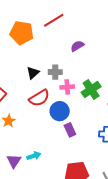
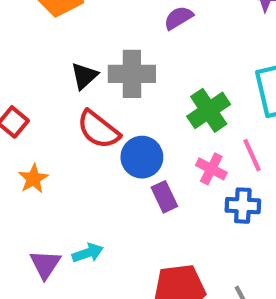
gray cross: (55, 72) -> (132, 74), size x1.5
pink cross: (67, 87) -> (211, 169), moved, turned 32
red semicircle: (39, 98) -> (98, 130), turned 70

